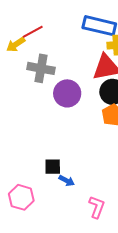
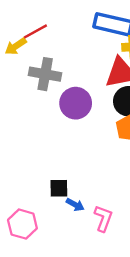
pink L-shape: (97, 207) -> (103, 218), moved

